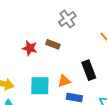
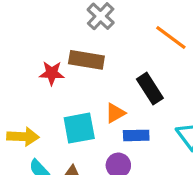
brown rectangle: (53, 44) -> (86, 60), size x1.5

